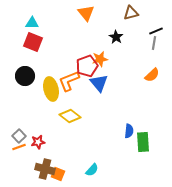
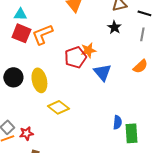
black line: (156, 31) -> (144, 13), moved, turned 40
black star: (116, 37) -> (114, 27), moved
black circle: (25, 76) -> (13, 77), moved
orange L-shape: (69, 81) -> (42, 34), moved
blue triangle: (99, 83) -> (102, 72), moved

